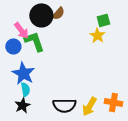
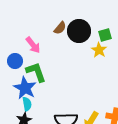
black circle: (41, 15) -> (79, 31), moved
pink arrow: (21, 30) -> (33, 45), moved
green L-shape: (34, 41) -> (36, 72), moved

